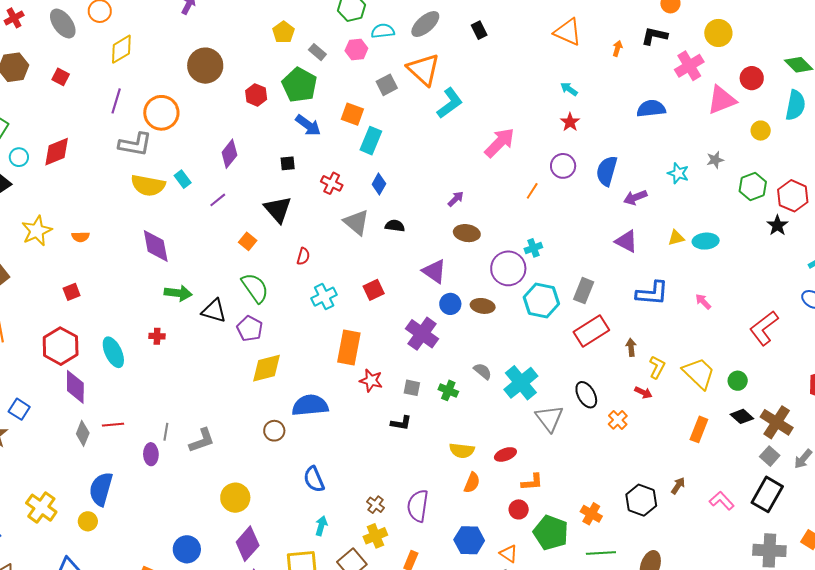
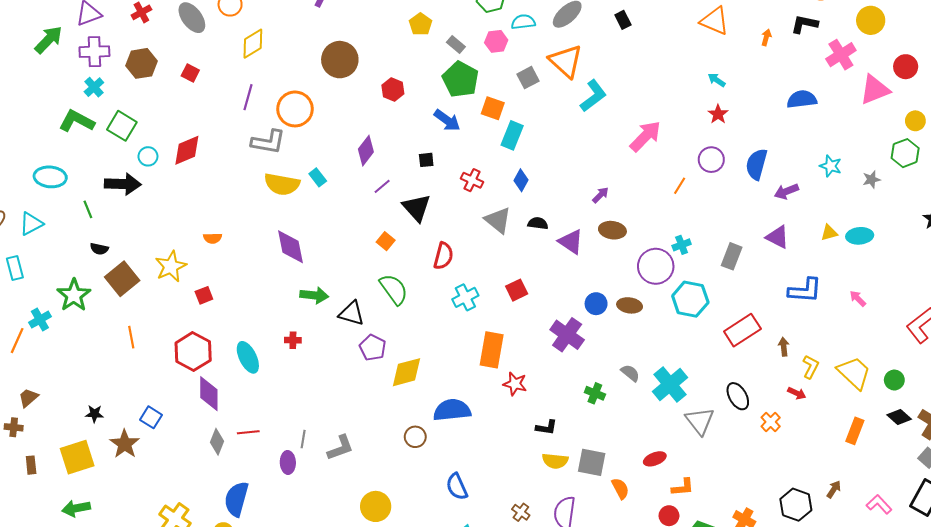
green pentagon: (299, 85) -> (461, 79), moved
gray star: (715, 160) -> (871, 179), moved
green hexagon: (753, 186) -> (905, 153), moved
purple line: (218, 200) -> (382, 186), moved
yellow star: (37, 231) -> (171, 266), moved
red semicircle: (303, 256) -> (443, 256), size x1.5
purple triangle: (434, 271) -> (571, 242), moved
gray rectangle: (584, 291) -> (732, 256), moved
purple pentagon: (250, 329) -> (373, 348), moved
gray square: (412, 388) -> (592, 462), moved, size x1.6
yellow semicircle: (462, 450) -> (555, 461), moved
orange semicircle: (472, 483) -> (620, 488), turned -50

